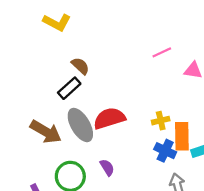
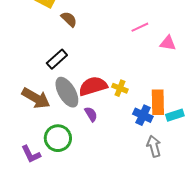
brown semicircle: (80, 66) -> (69, 19), moved
yellow cross: (161, 121) -> (120, 88), moved, turned 35
purple semicircle: (107, 167) -> (91, 114), moved

